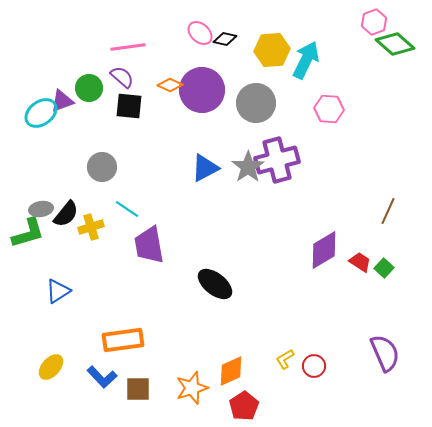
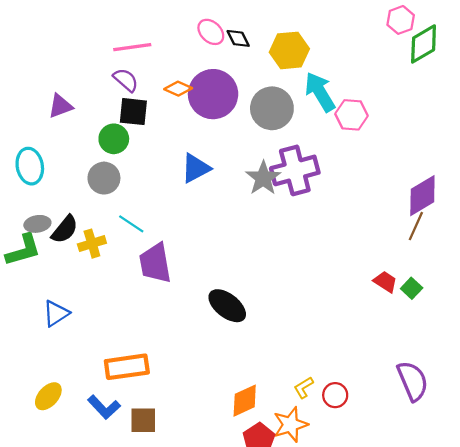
black diamond: (225, 39) -> (238, 38), turned 50
green diamond: (395, 44) -> (424, 44), turned -72
cyan arrow: (306, 60) -> (320, 92), moved, turned -57
green circle: (89, 88) -> (114, 139), moved
cyan ellipse: (41, 113) -> (30, 166), moved, turned -64
blue triangle: (205, 168) -> (196, 168), moved
purple diamond: (324, 250) -> (422, 196), moved
orange star: (192, 388) -> (290, 425), moved

